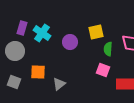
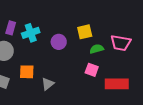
cyan cross: (42, 33) -> (31, 33), turned 36
green semicircle: (108, 49) -> (97, 49), turned 72

